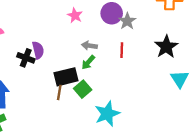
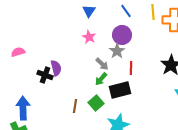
gray star: (127, 21) -> (117, 51), moved
gray arrow: (89, 46) -> (102, 64), turned -144
black rectangle: (66, 77) -> (120, 90), moved

